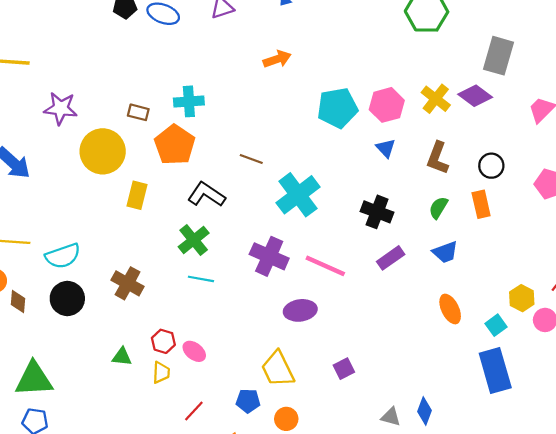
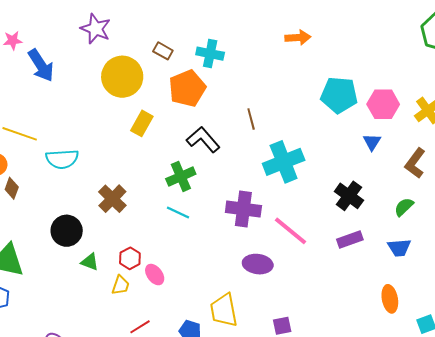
brown line: (251, 159) -> (251, 119), turned 40
purple cross: (269, 256) -> (243, 209), turned -32
black circle: (67, 298) -> (67, 231), moved

